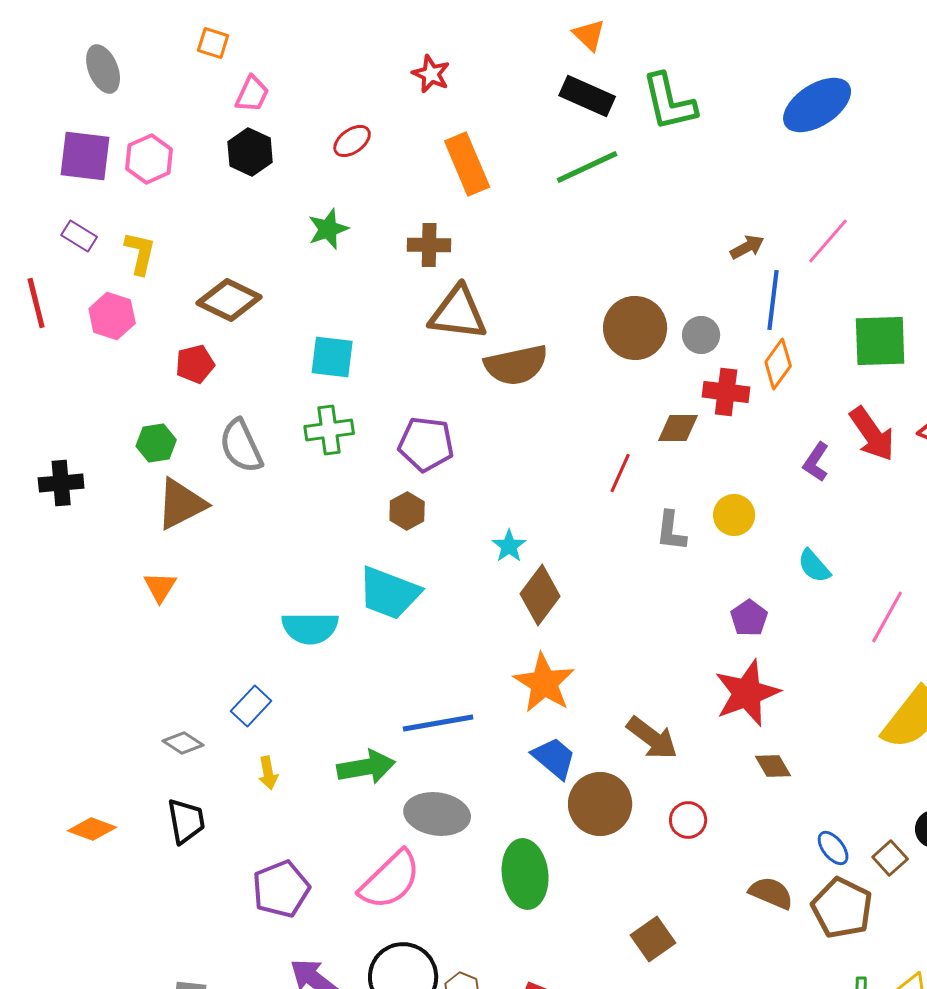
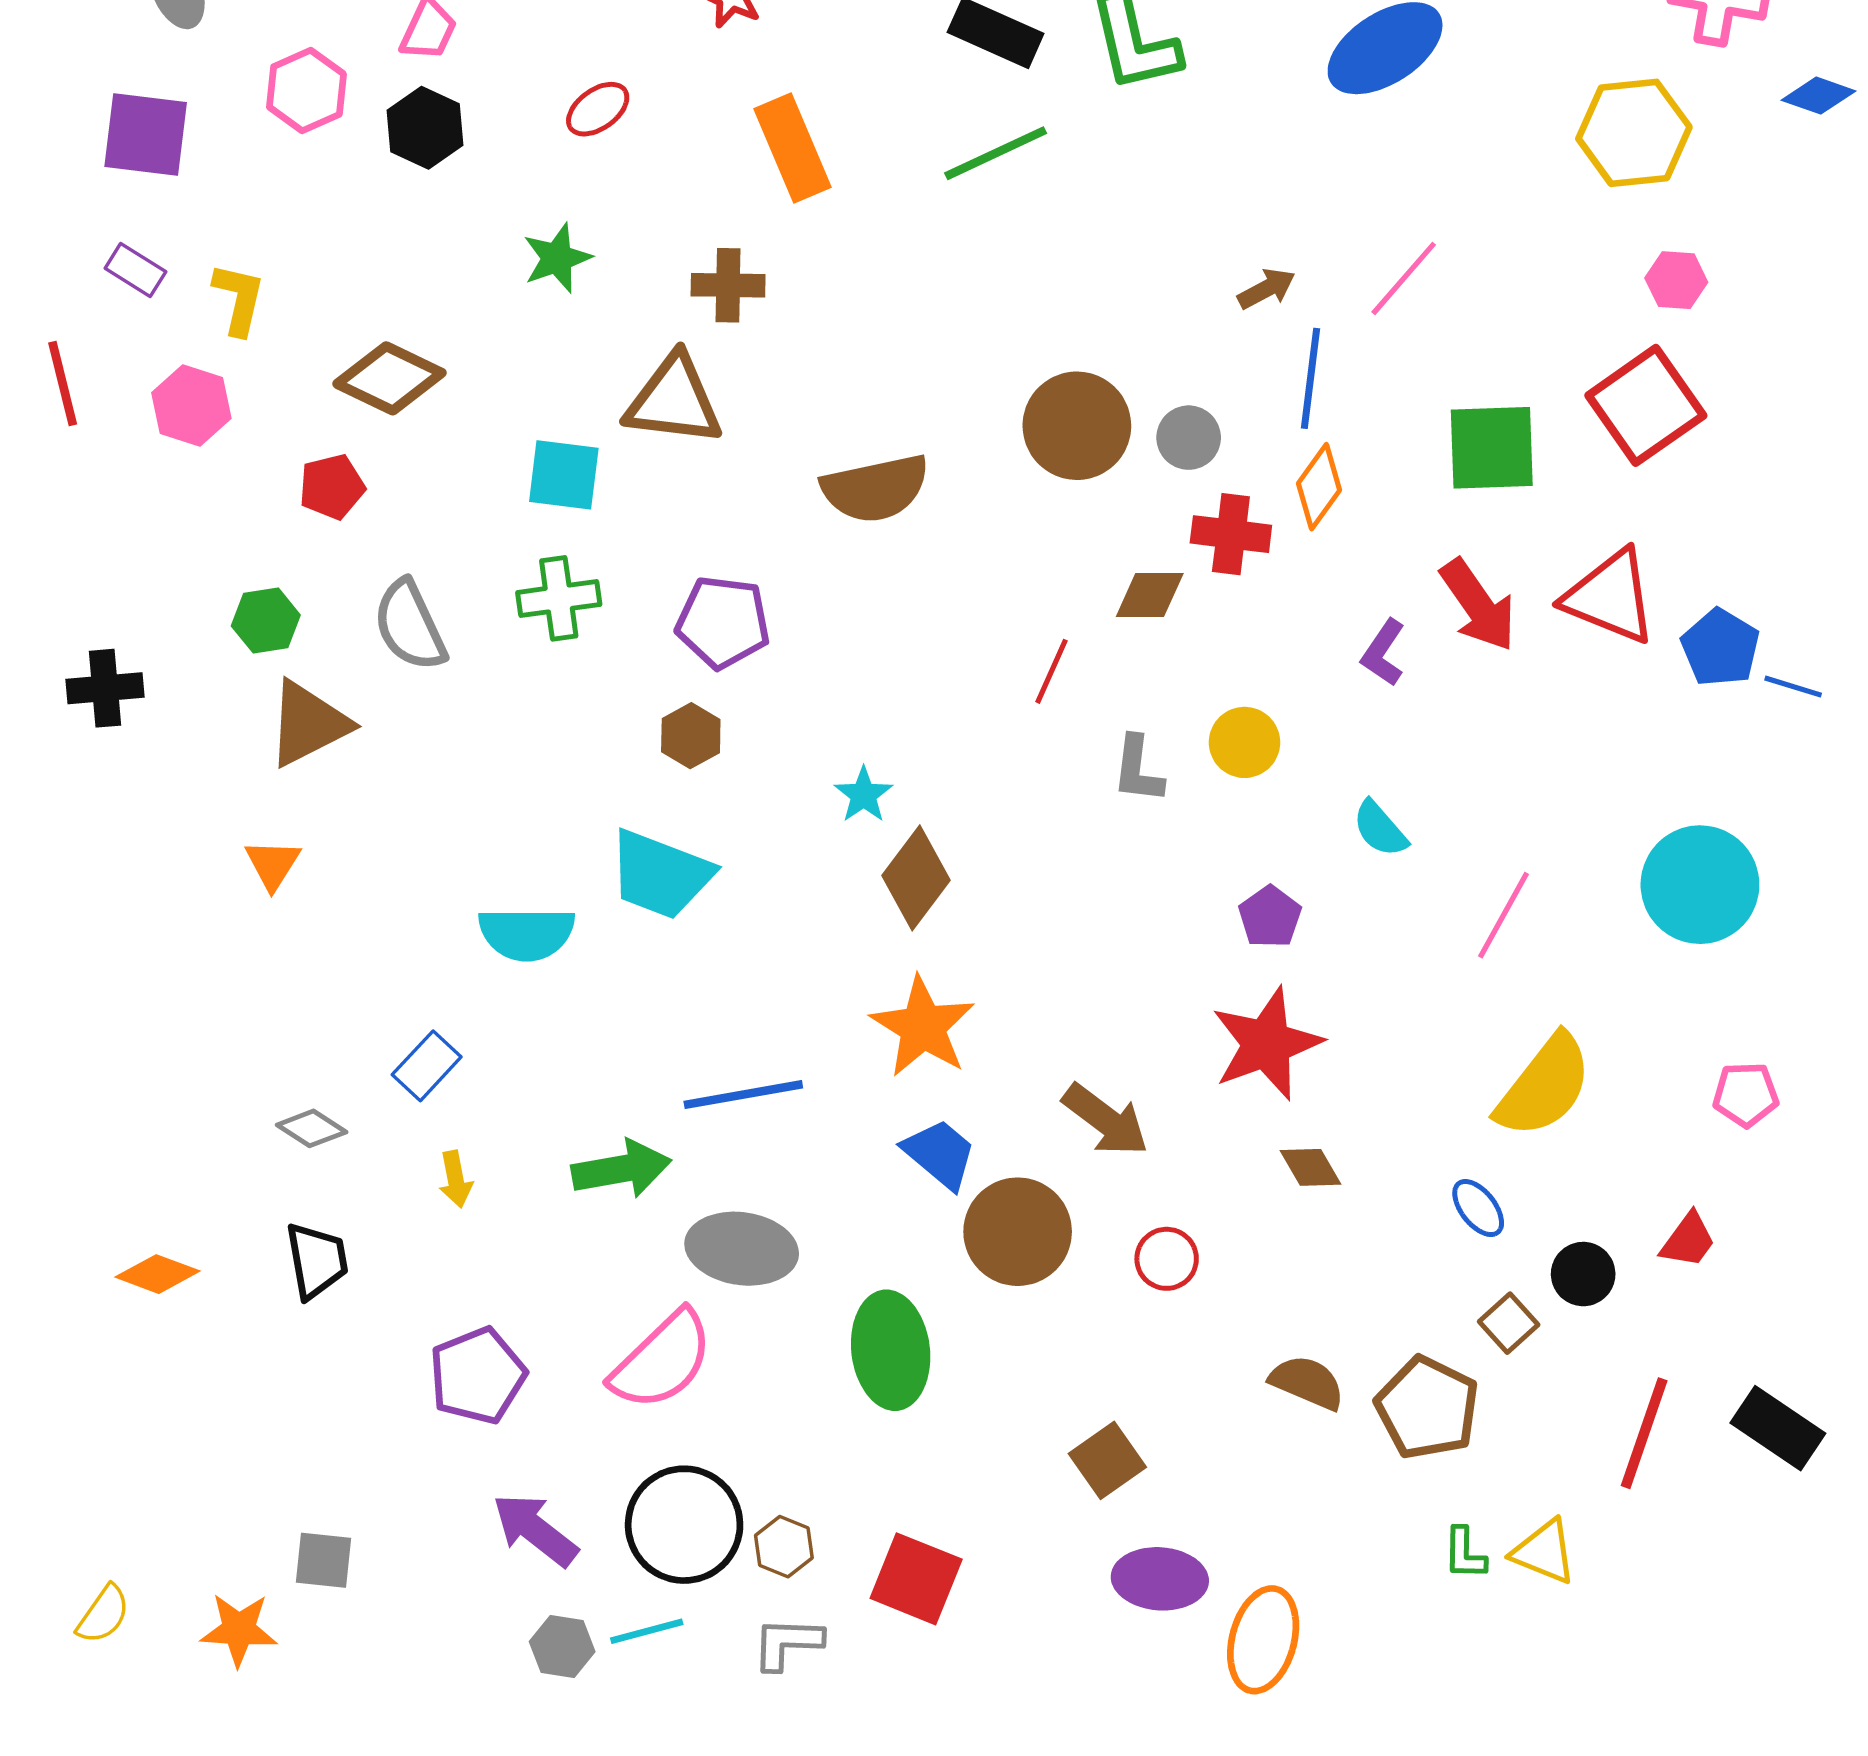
pink hexagon: (149, 159) -> (306, 91), moved
brown triangle: (458, 313) -> (674, 400), moved
blue ellipse: (833, 848) -> (1478, 1208), moved

